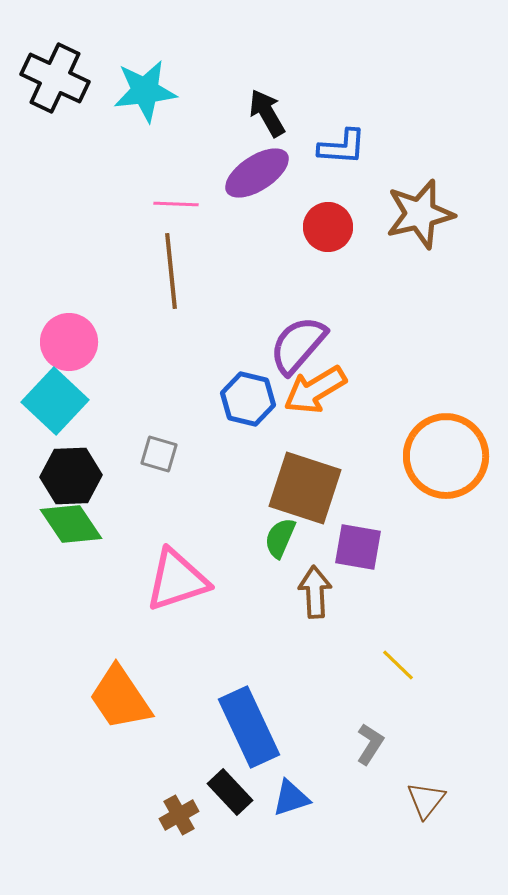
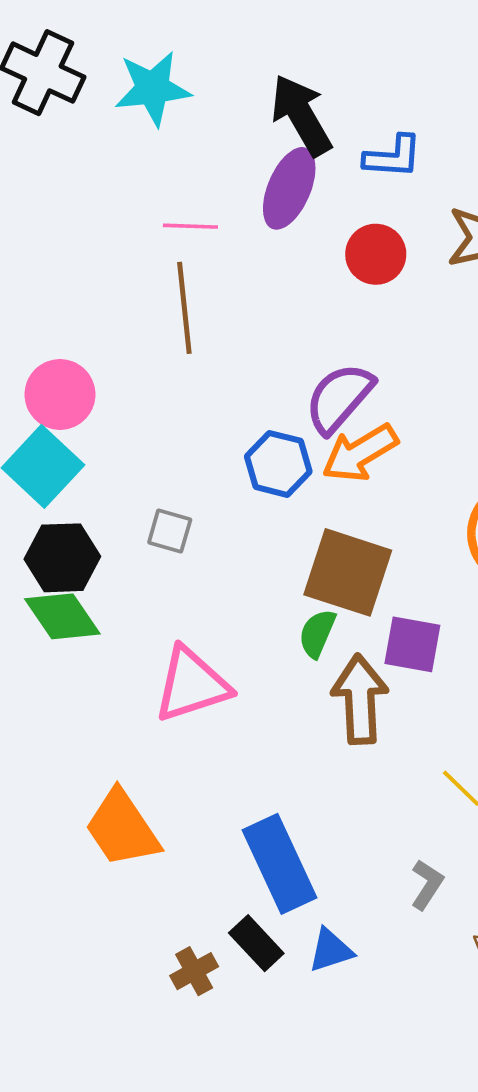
black arrow: (267, 113) -> (301, 115), size x1.4
purple ellipse: (257, 173) -> (289, 188), turned -34
brown arrow: (315, 592) -> (360, 699), size x1.4

